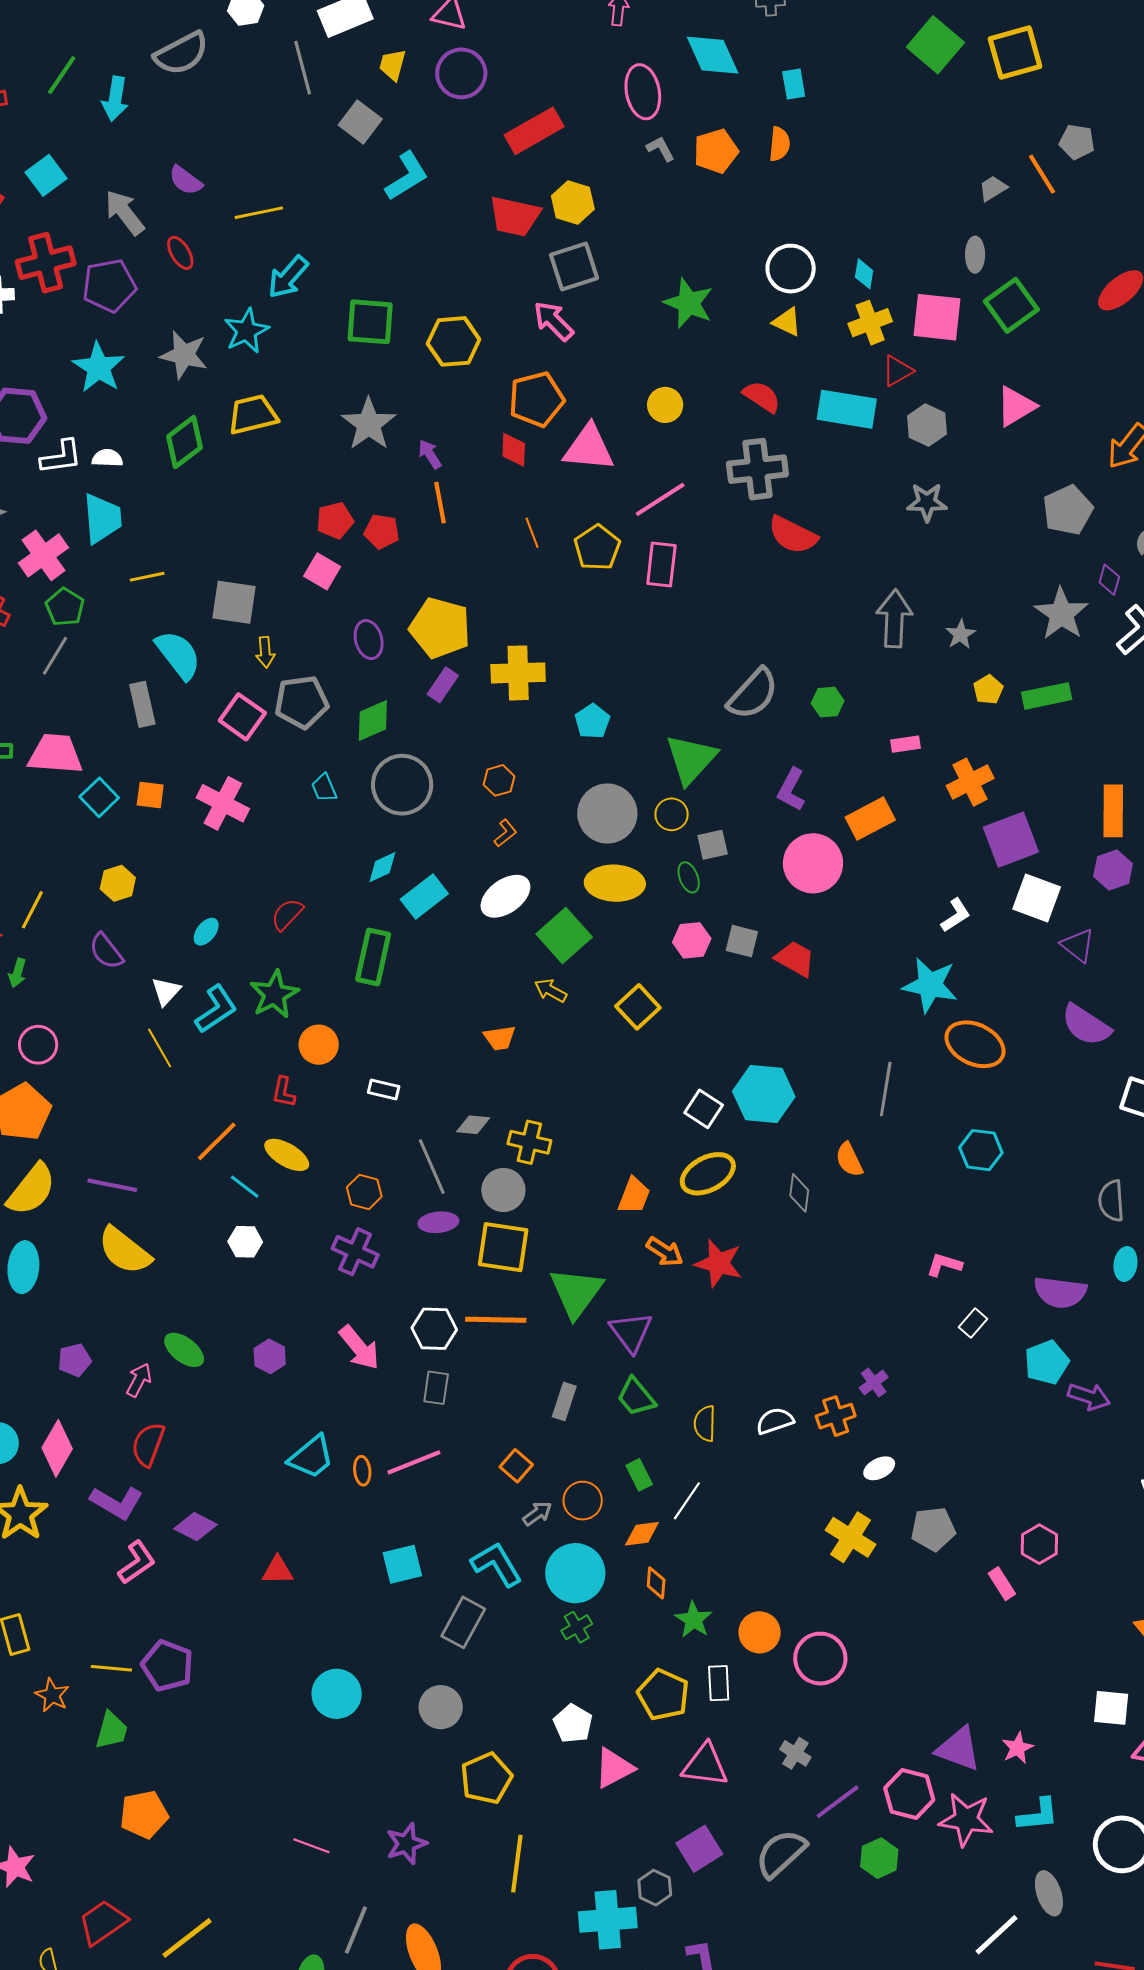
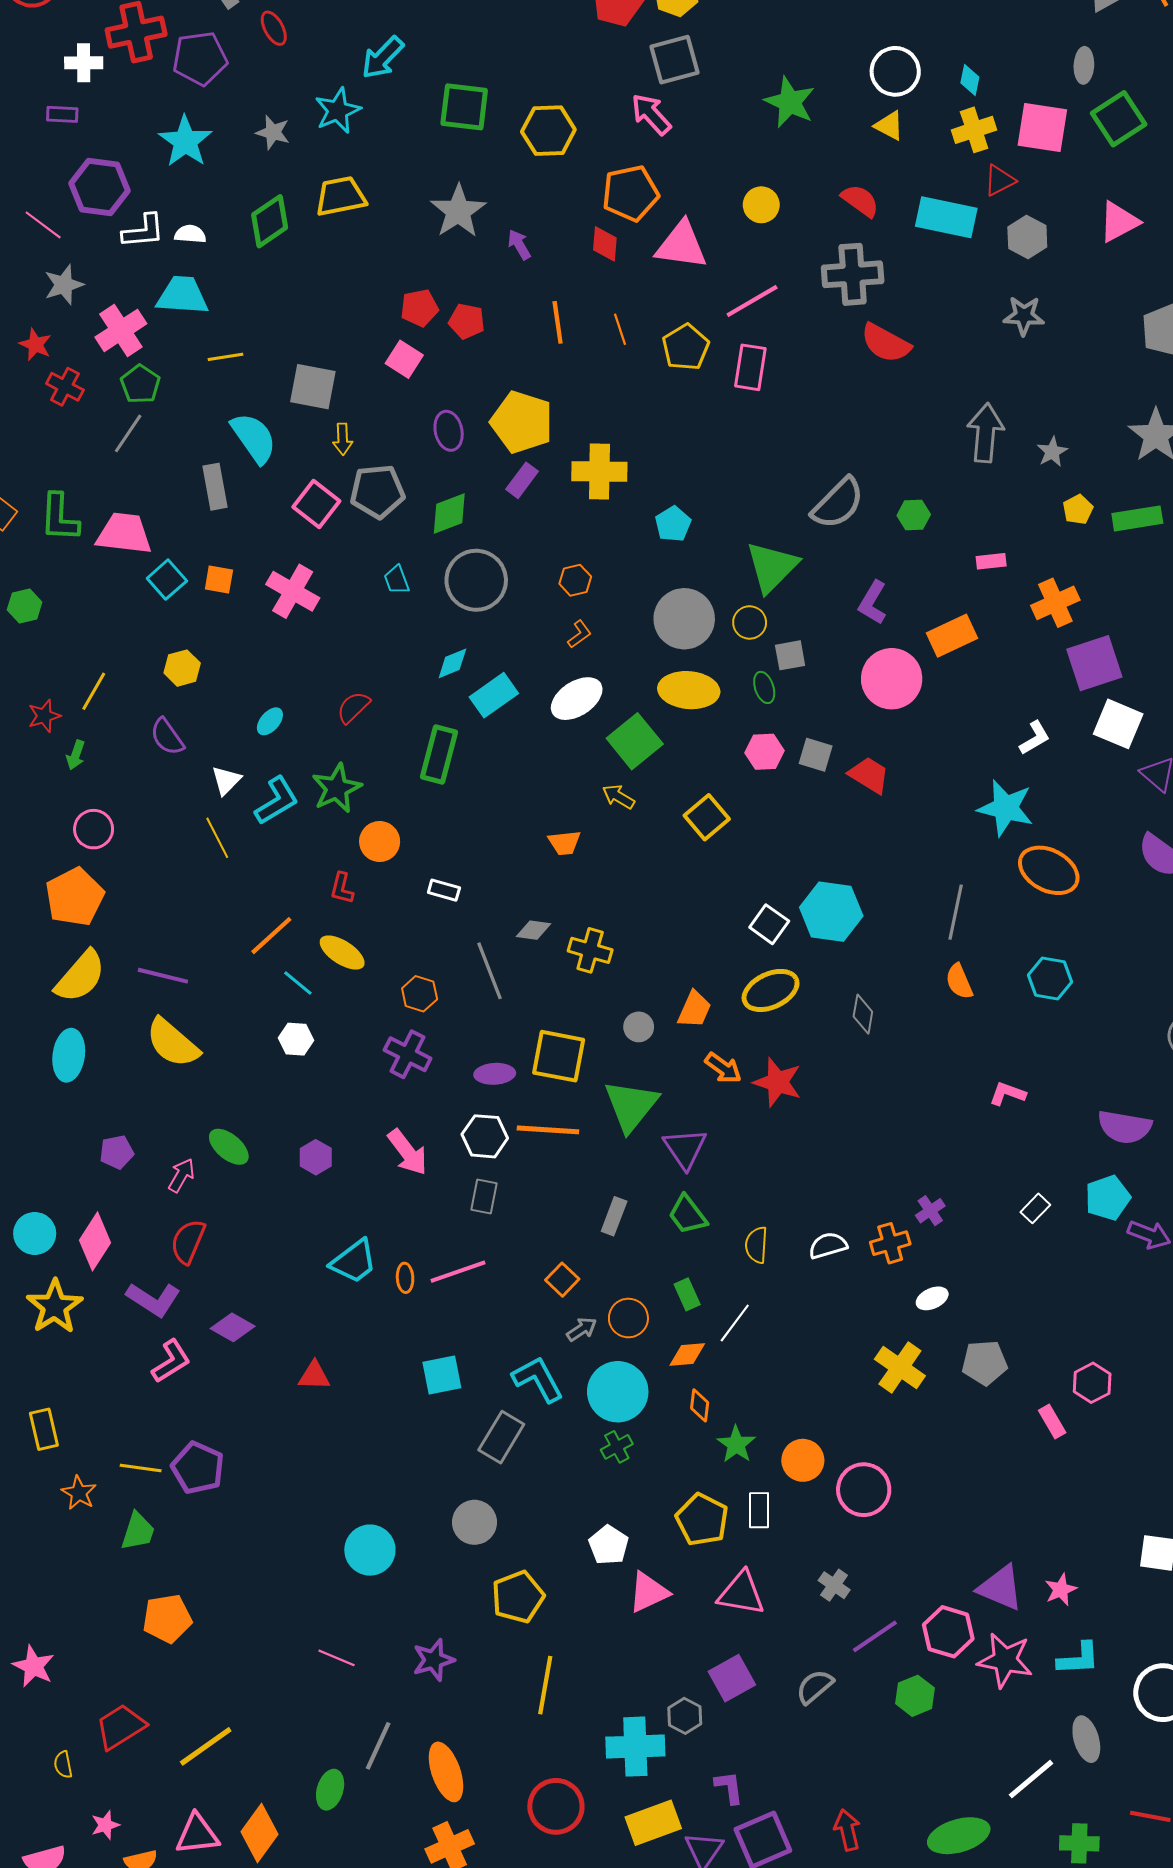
gray star: (184, 355) -> (273, 132), size x0.7
orange line: (440, 503) -> (558, 322), moved
cyan trapezoid: (102, 518) -> (182, 296), turned -84
orange semicircle: (849, 1160) -> (959, 981), moved
gray circle: (503, 1190) -> (639, 1027), moved, size x0.7
purple ellipse: (438, 1222) -> (495, 1074), moved
white rectangle: (973, 1323) -> (1035, 1208), moved
cyan circle: (337, 1694) -> (370, 1550), moved
gray semicircle: (781, 1853) -> (815, 1687), size x0.7

